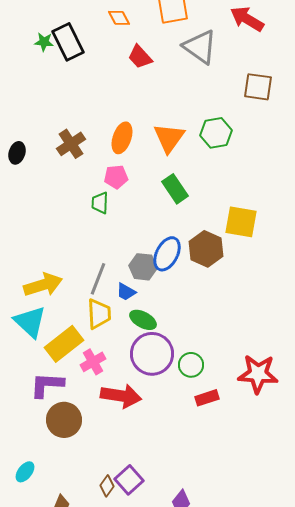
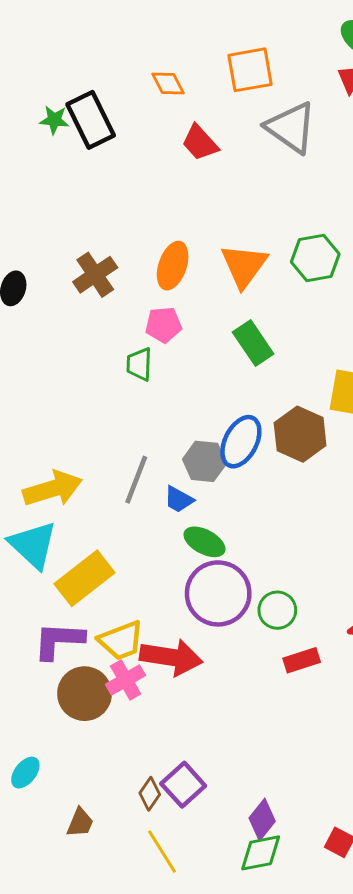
yellow trapezoid: (99, 314) -> (121, 641), moved, turned 72
pink cross: (93, 362) -> (126, 680), moved

